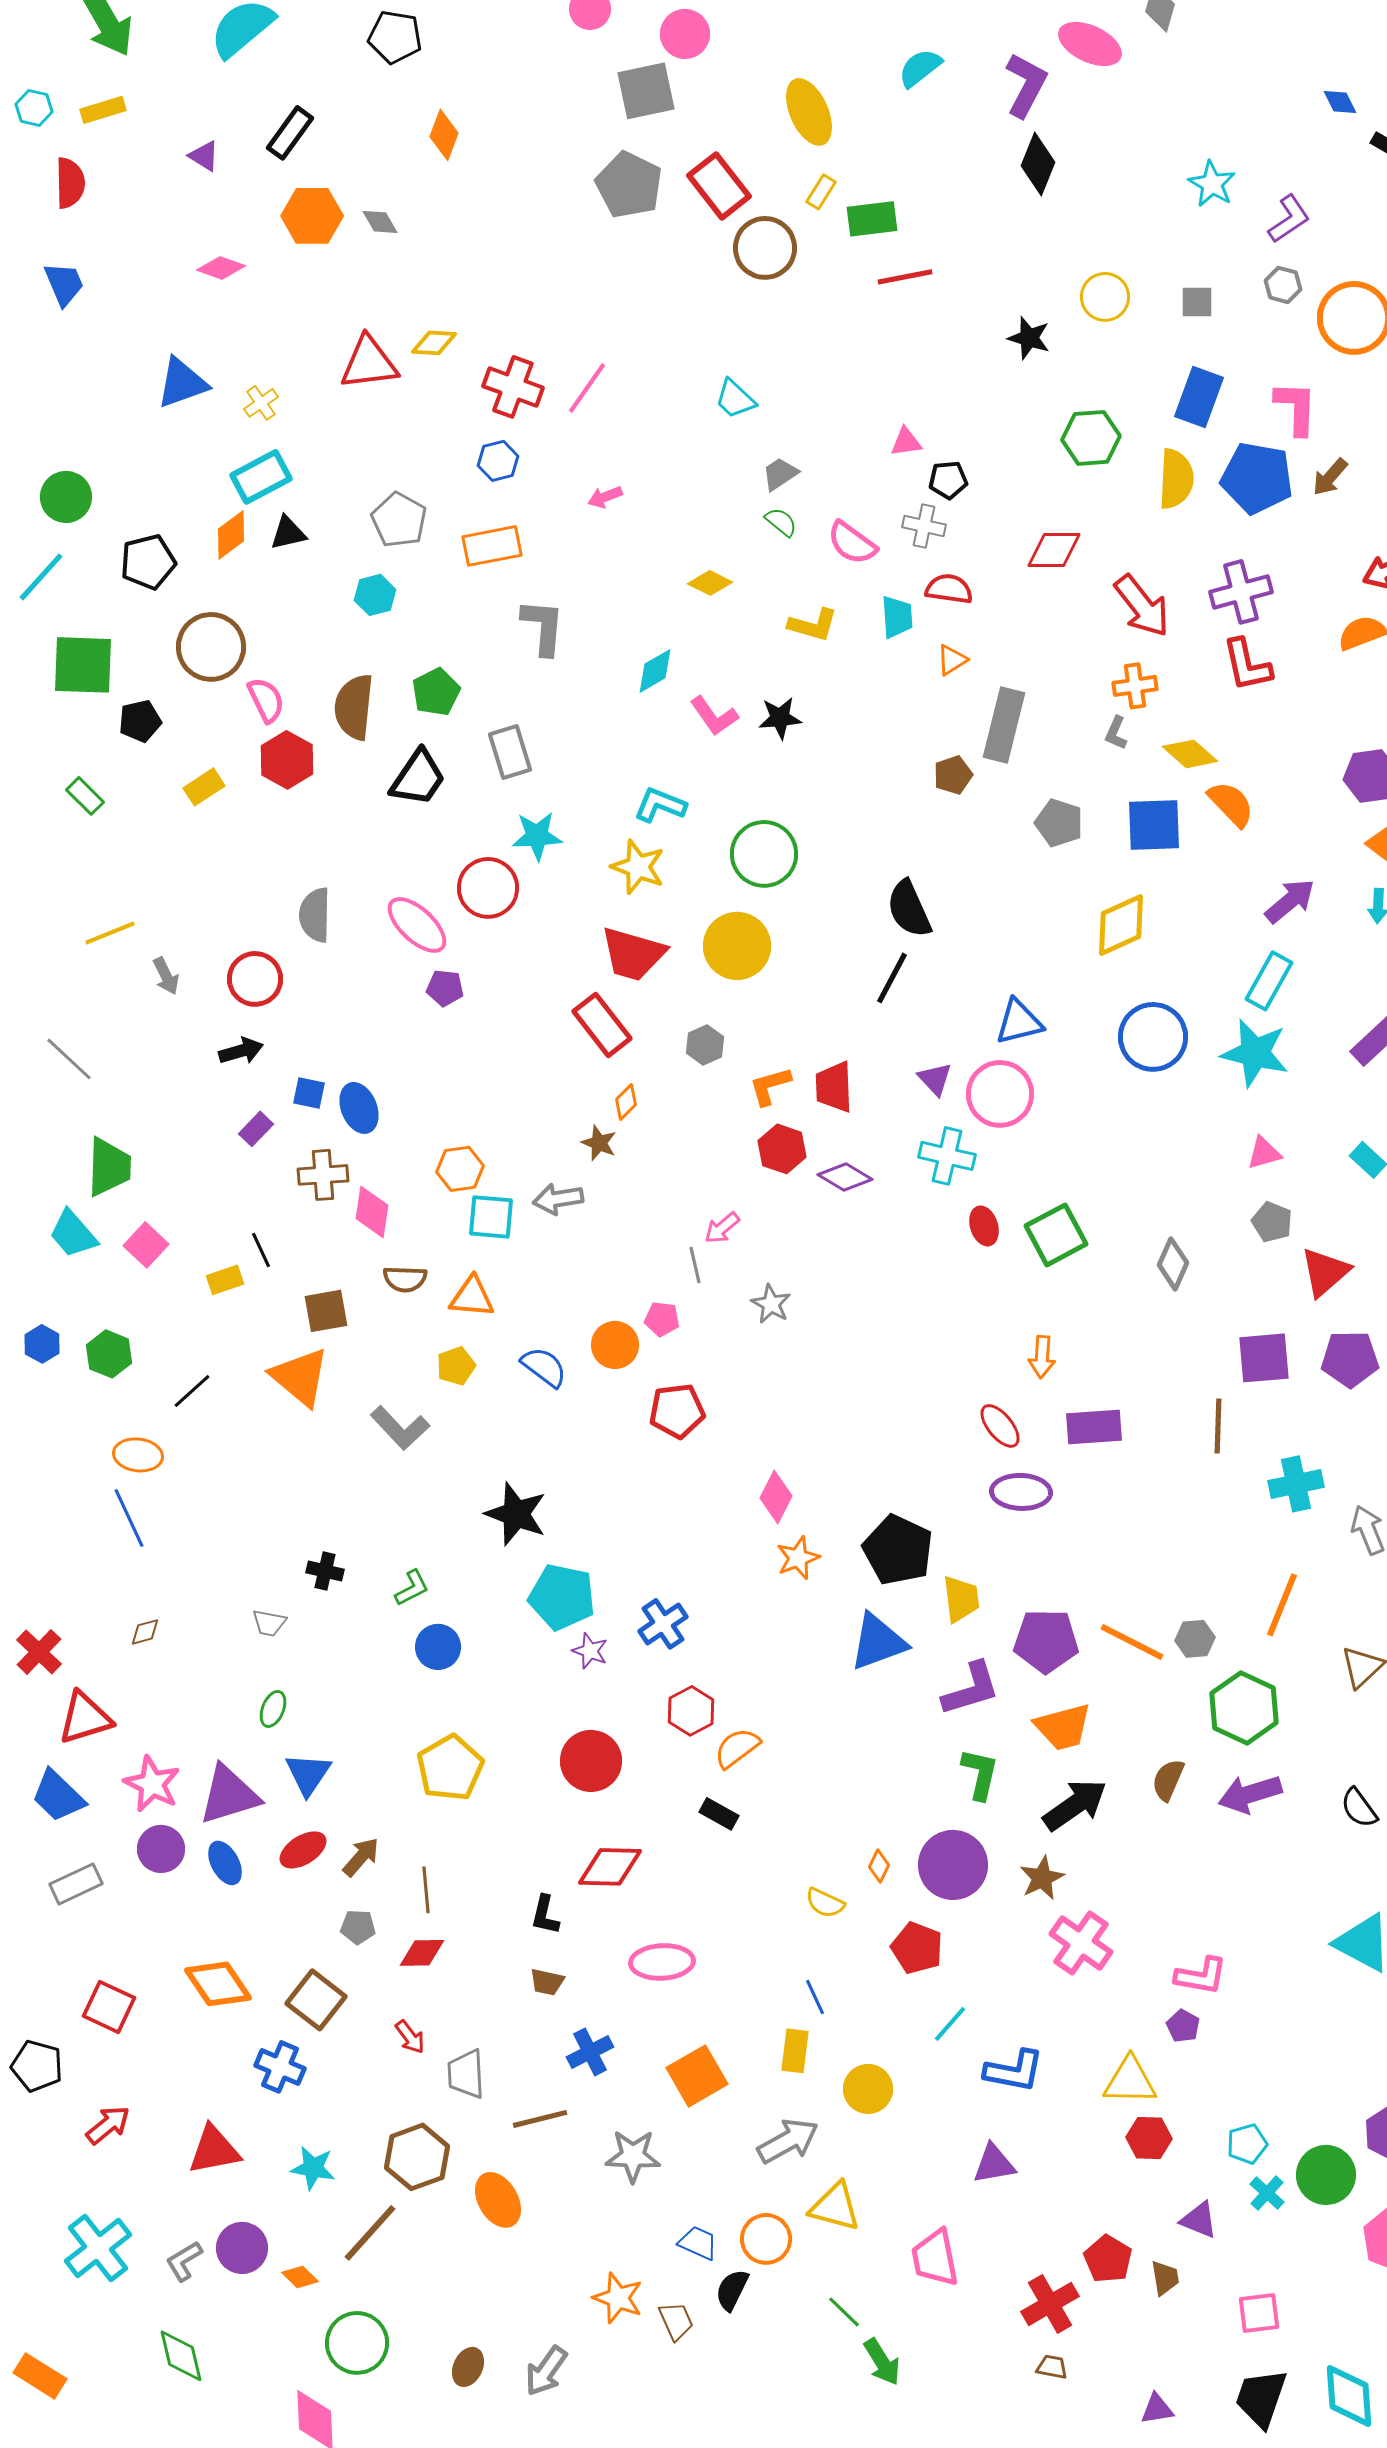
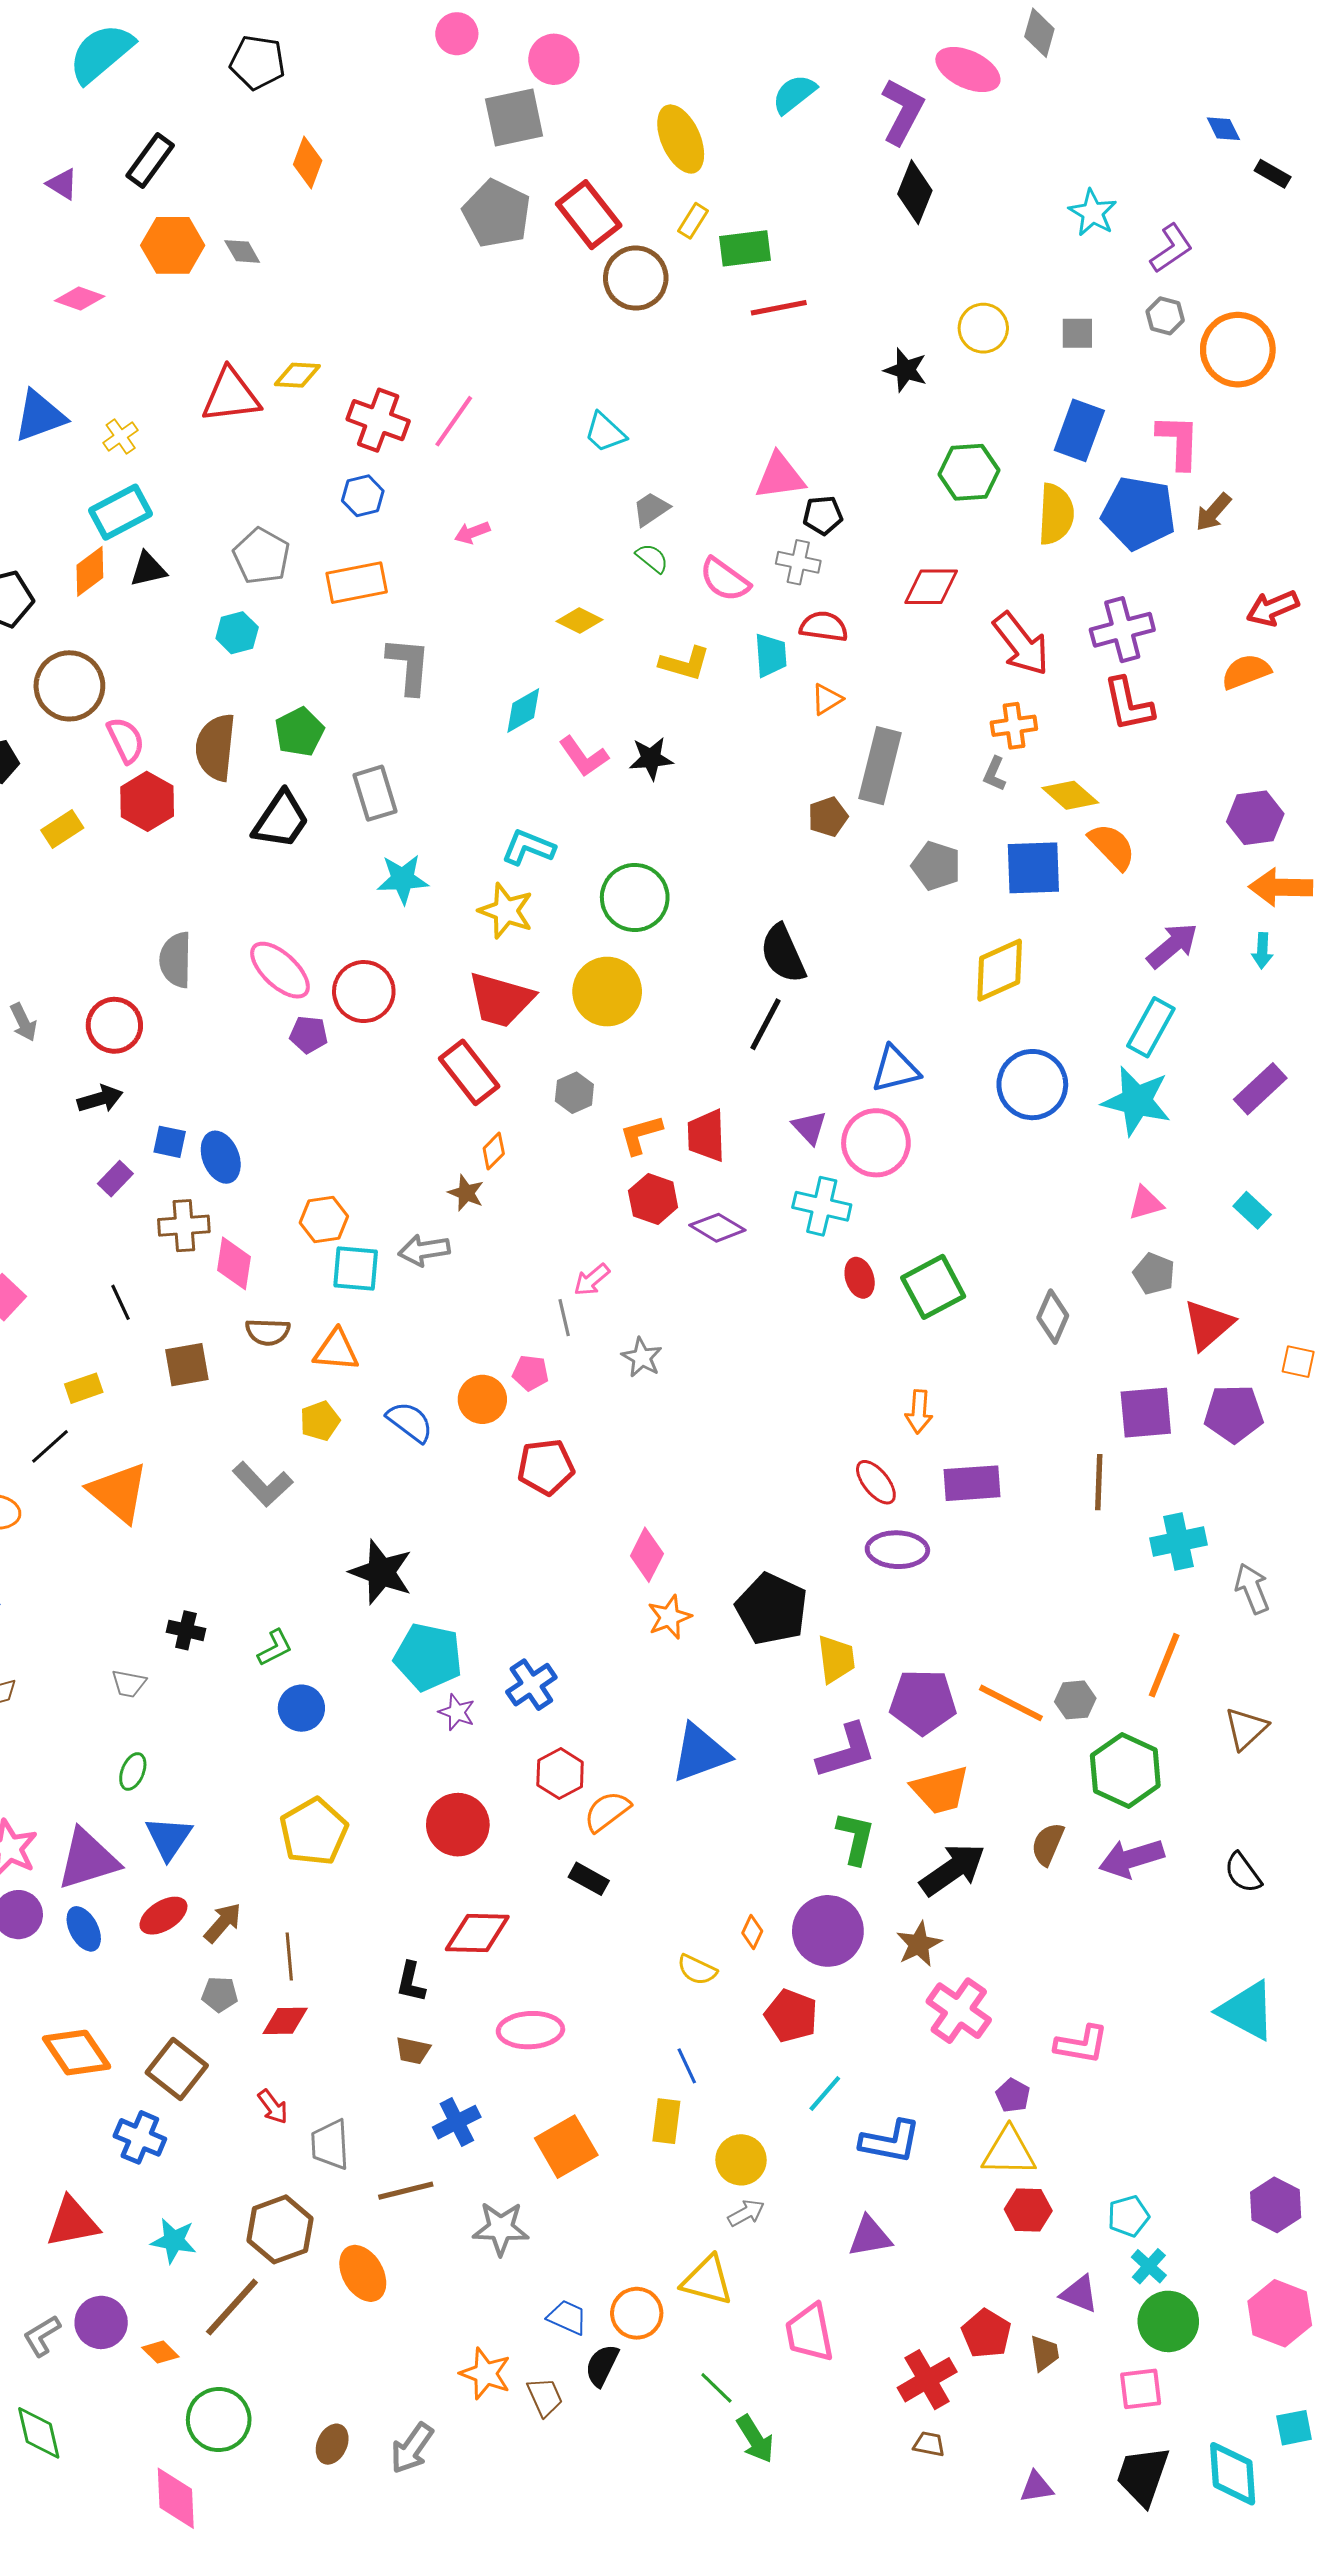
pink triangle: (906, 442) -> (780, 476), size x1.6
red circle: (488, 888) -> (364, 992), moved
yellow rectangle: (225, 1280) -> (84, 1388), moved
orange triangle: (300, 1377) -> (118, 1492), moved
blue triangle: (878, 1642) -> (700, 1753), moved
purple pentagon: (1183, 2026) -> (1013, 2096), moved
gray arrow: (788, 2141) -> (746, 2213), moved, size x0.6
green circle: (1326, 2175) -> (1168, 2321), moved

